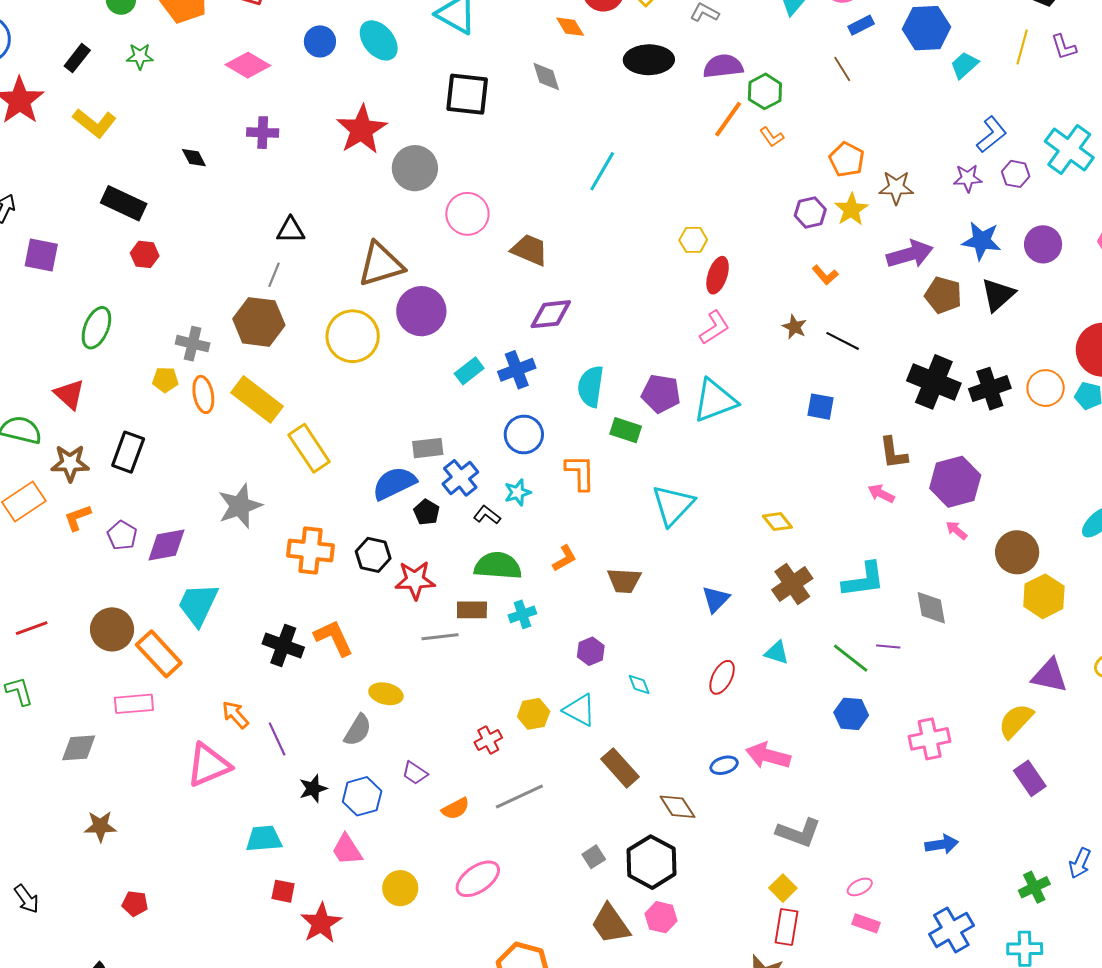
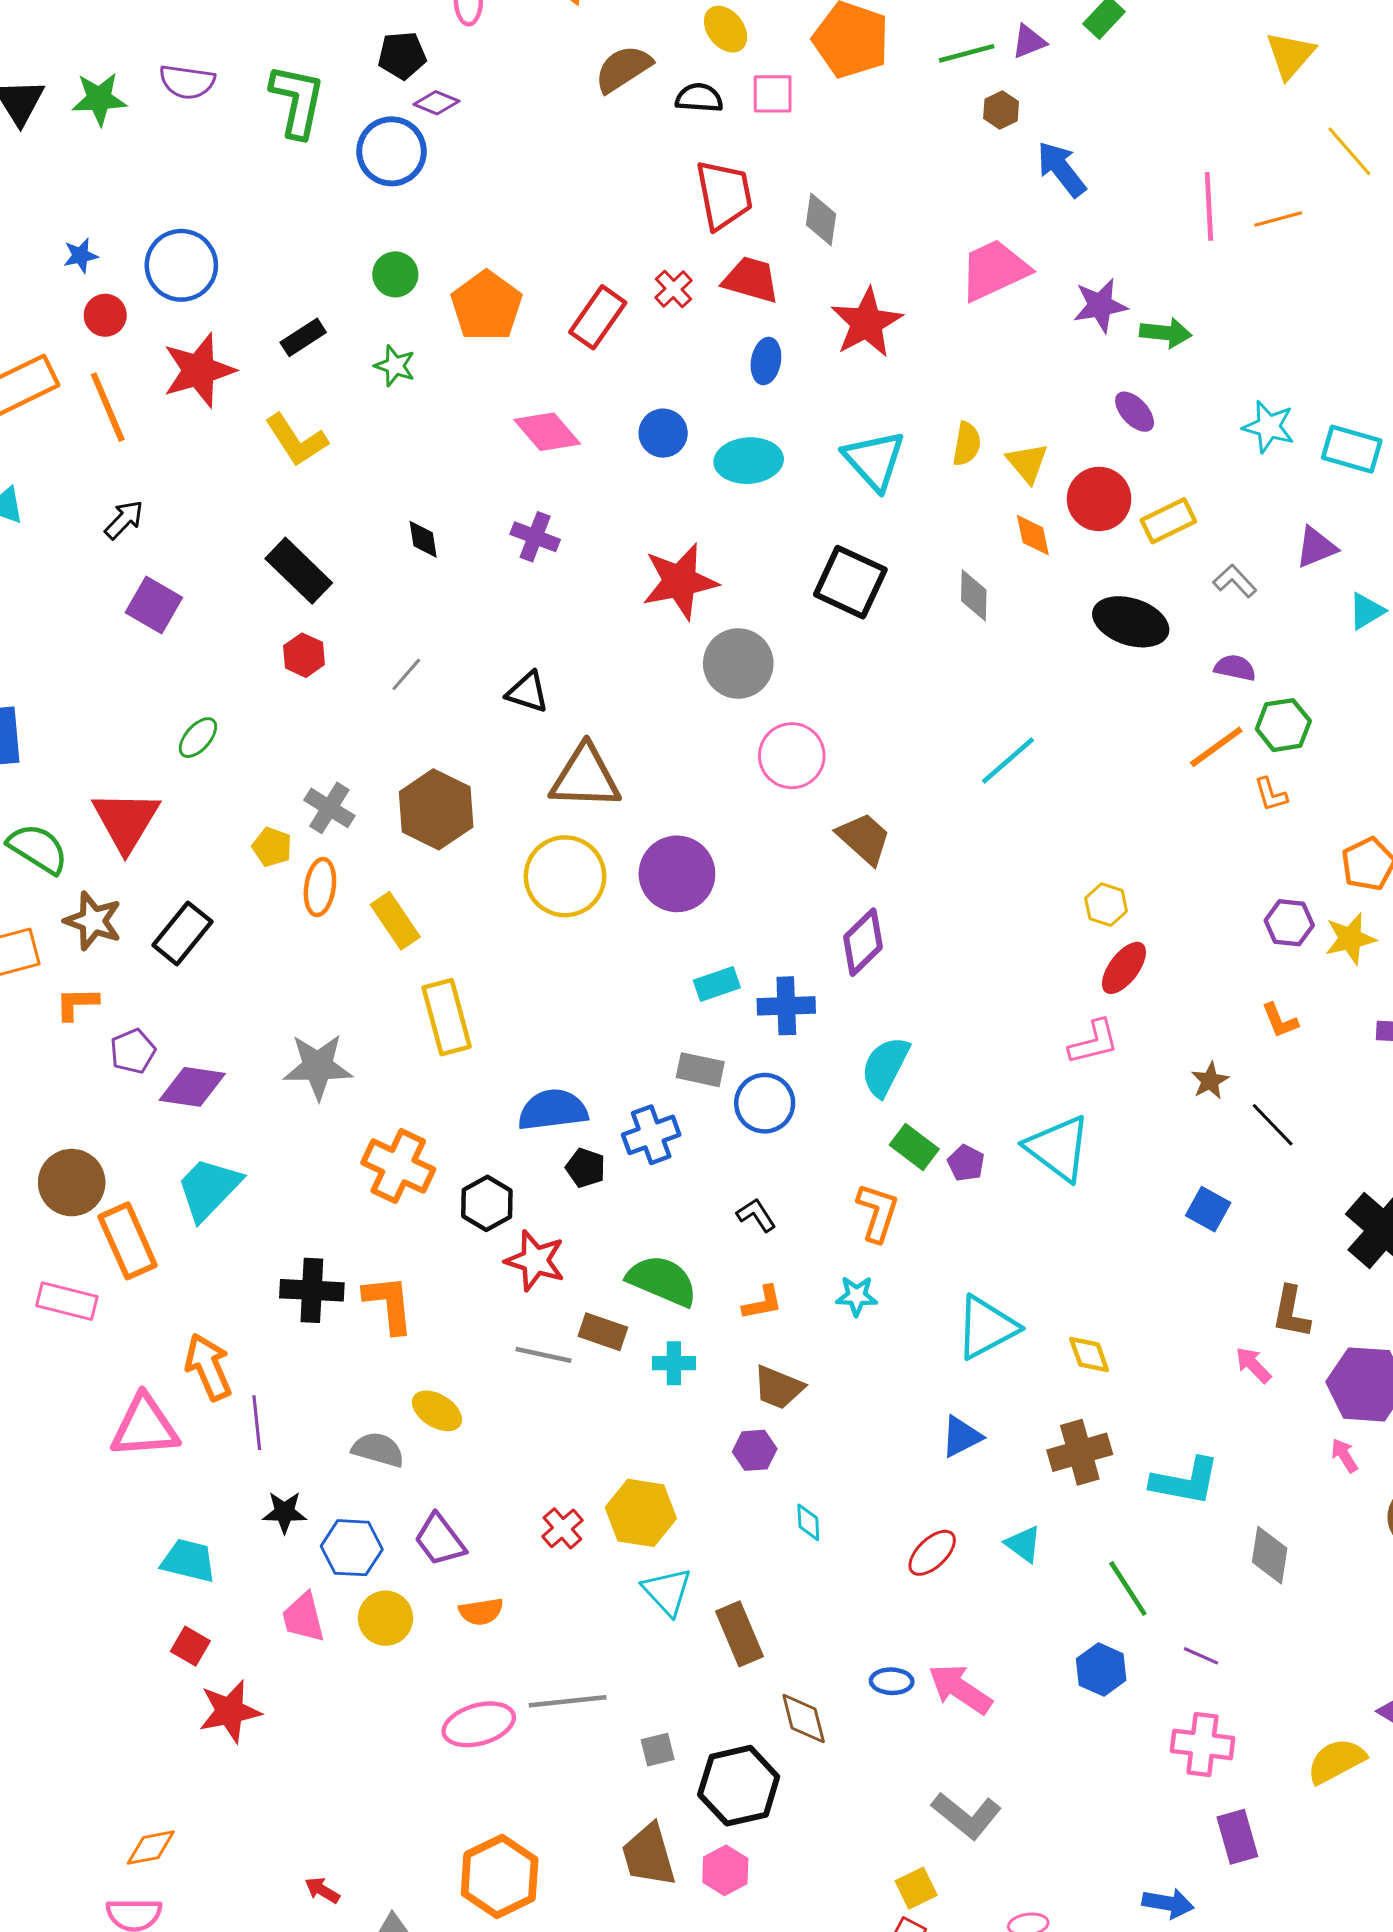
cyan ellipse: (379, 40) -> (749, 461), turned -72
purple semicircle: (723, 66) -> (1235, 668), size x0.7
brown triangle: (381, 264) -> (585, 777), moved
gray line: (274, 275) -> (406, 674), moved
purple diamond: (551, 314) -> (863, 942), turned -57
green ellipse: (96, 328) -> (198, 738), size x0.7
red triangle: (69, 394) -> (126, 821), size x1.4
purple pentagon: (661, 394) -> (966, 1163), moved, size x0.6
yellow rectangle: (257, 399) -> (395, 921), size x0.7
cyan triangle: (715, 400) -> (1058, 1148), turned 39
gray rectangle: (428, 448) -> (700, 1070), moved
orange L-shape: (580, 472) -> (878, 1213), moved
cyan star: (518, 492) -> (857, 1296), moved
cyan triangle: (673, 505) -> (986, 1327), moved
black pentagon: (427, 512) -> (585, 1168), turned -30
black L-shape: (487, 515) -> (756, 1215), moved
brown trapezoid: (624, 581) -> (779, 1387), moved
black cross: (283, 646) -> (312, 1290), turned -36
purple line: (888, 647) -> (1201, 1656), moved
cyan triangle: (580, 710) -> (667, 1591), moved
yellow hexagon: (534, 714) -> (641, 1513), size x1.4
orange arrow: (235, 715) -> (208, 1367), size x1.4
gray semicircle: (358, 730) -> (378, 1450), turned -124
red cross: (488, 740) -> (562, 1528), turned -32
purple trapezoid: (415, 773) -> (440, 1540), size x1.4
purple rectangle: (1030, 778) -> (1237, 1837), moved
gray line: (519, 797) -> (568, 1701), moved
yellow circle: (400, 888) -> (386, 1618), moved

